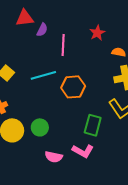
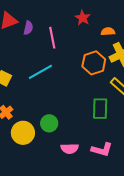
orange hexagon: (73, 87) -> (94, 63), moved
pink L-shape: (83, 151) -> (102, 150), moved

